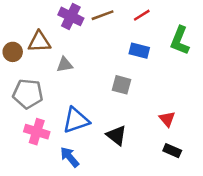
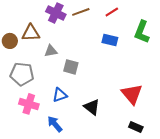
gray square: (122, 85) -> (71, 67), moved
red triangle: (167, 119) -> (132, 94), size x1.6
blue triangle: (76, 120) -> (60, 95), size x0.7
black rectangle: (172, 151) -> (136, 127), moved

